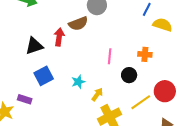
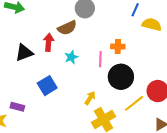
orange cross: (145, 54) -> (118, 47), moved
black circle: (129, 75) -> (121, 77), size x1.6
blue square: (44, 76) -> (47, 86), moved
cyan star: (78, 82) -> (71, 57), moved

